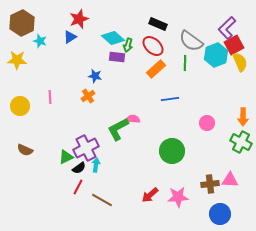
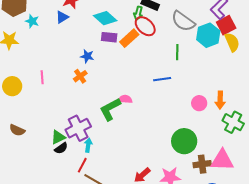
green arrow: (128, 45) -> (138, 13), moved
green line: (185, 63) -> (177, 52), moved
orange rectangle: (156, 69) -> (129, 38), moved
orange arrow: (243, 117) -> (220, 100), moved
green circle: (172, 151) -> (184, 141), moved
black semicircle: (79, 168) -> (61, 148), moved
pink triangle: (230, 180) -> (222, 160), size x1.4
red line: (78, 187) -> (82, 165), moved

